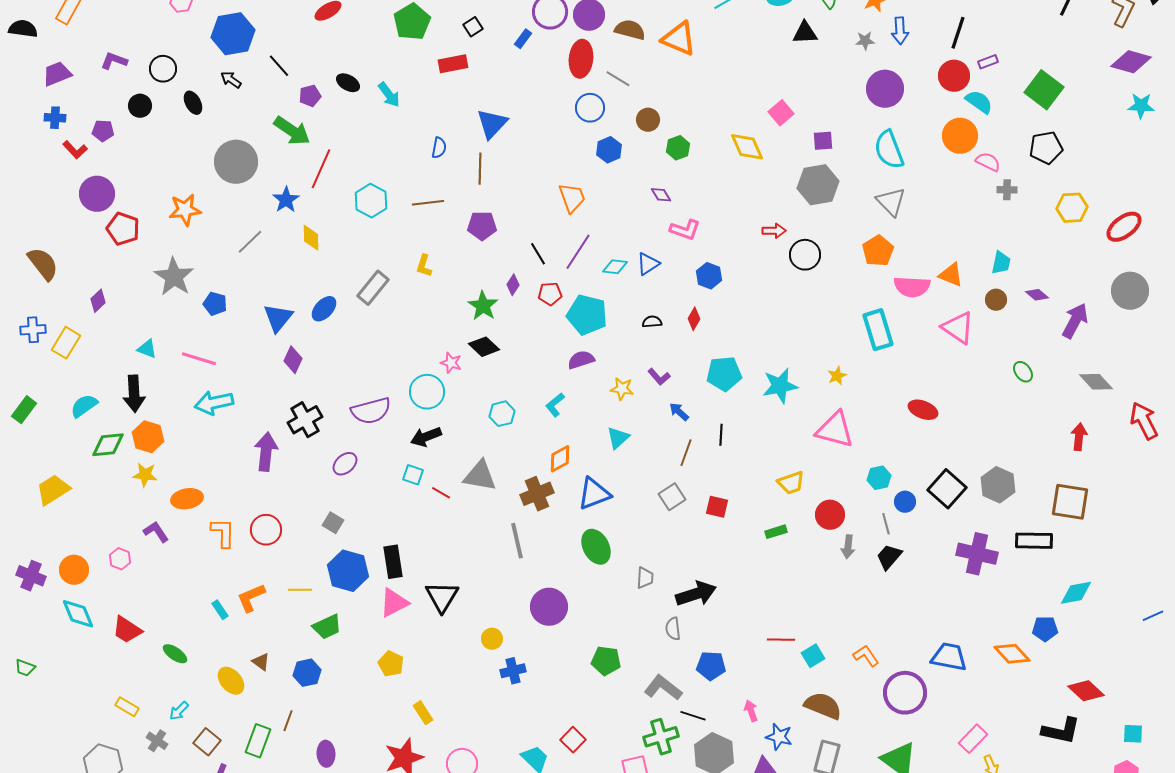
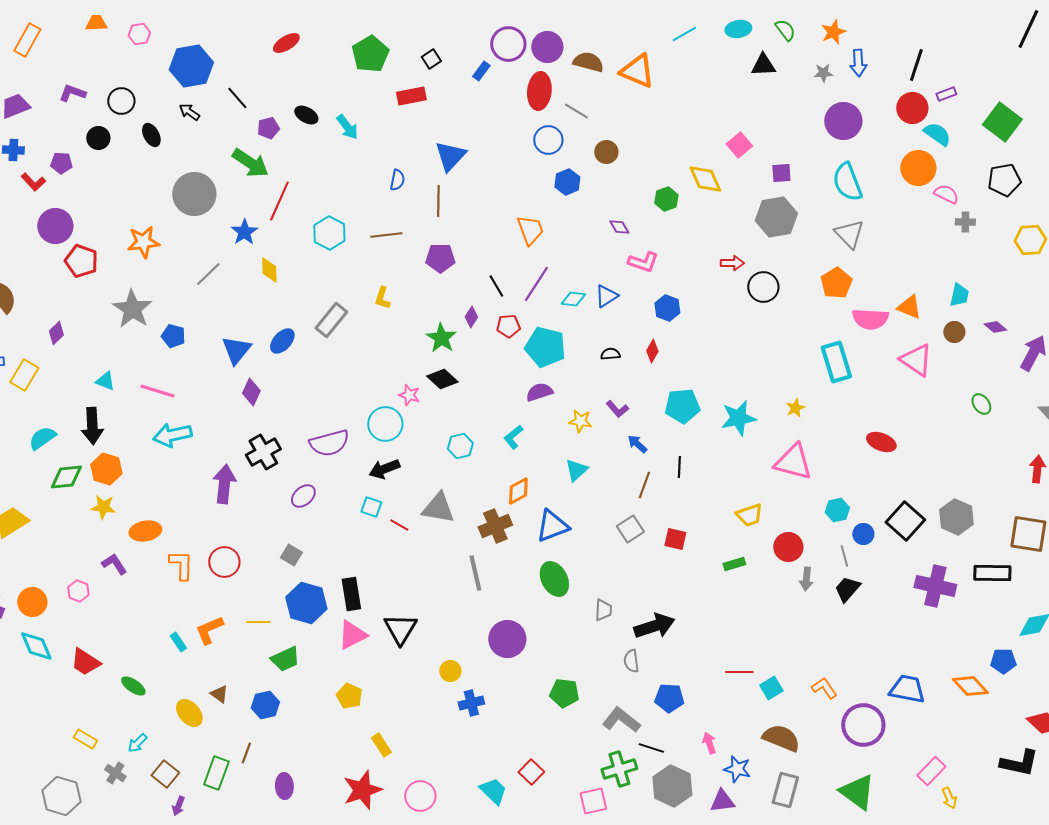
green hexagon: (678, 148) -> (666, 199), moved

